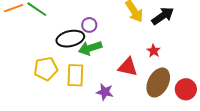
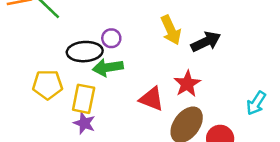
red star: (154, 51) -> (187, 84), size x1.5
purple star: (105, 92) -> (84, 123), moved

